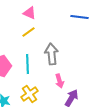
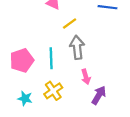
yellow line: (28, 32) -> (70, 23), moved

